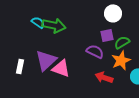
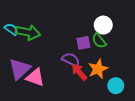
white circle: (113, 13) -> (103, 25), moved
green semicircle: (122, 42) -> (99, 41), moved, turned -98
red arrow: (104, 77) -> (79, 72), moved, turned 30

